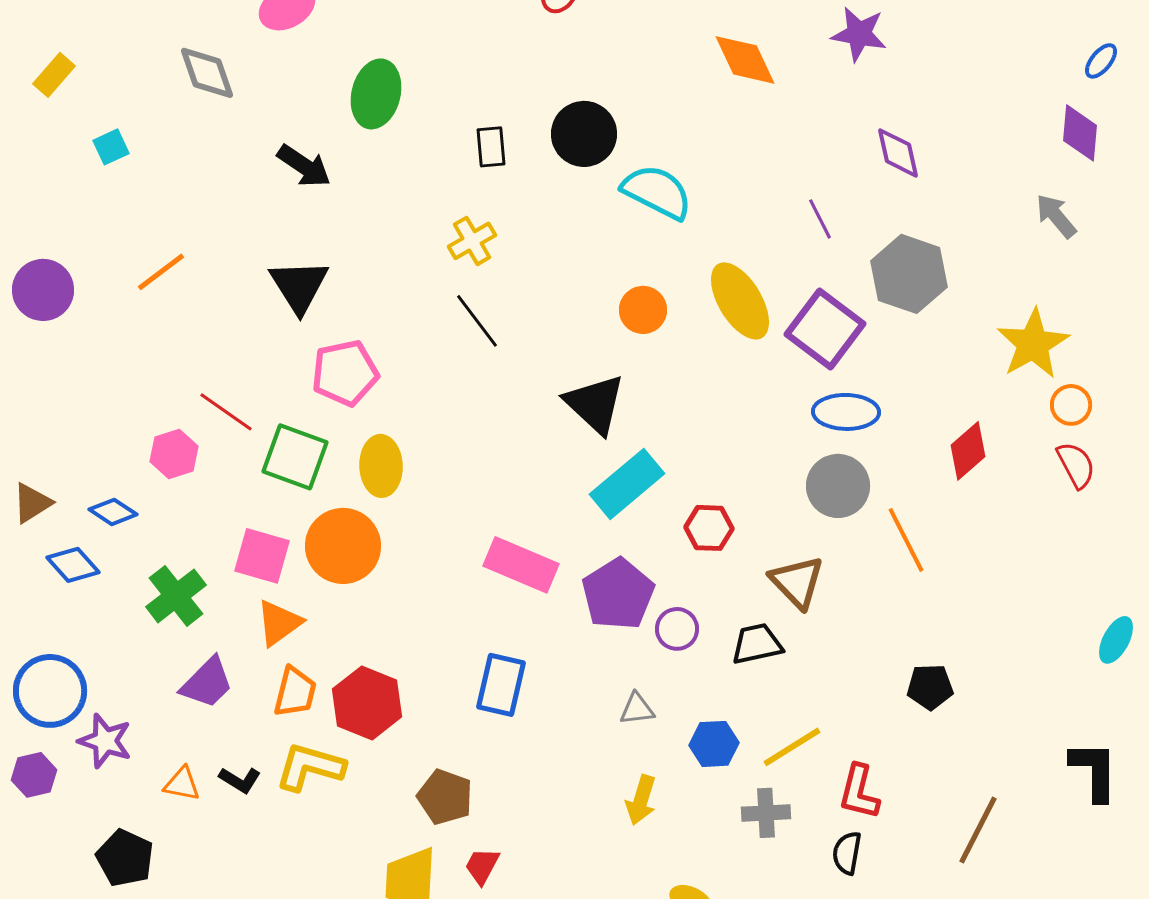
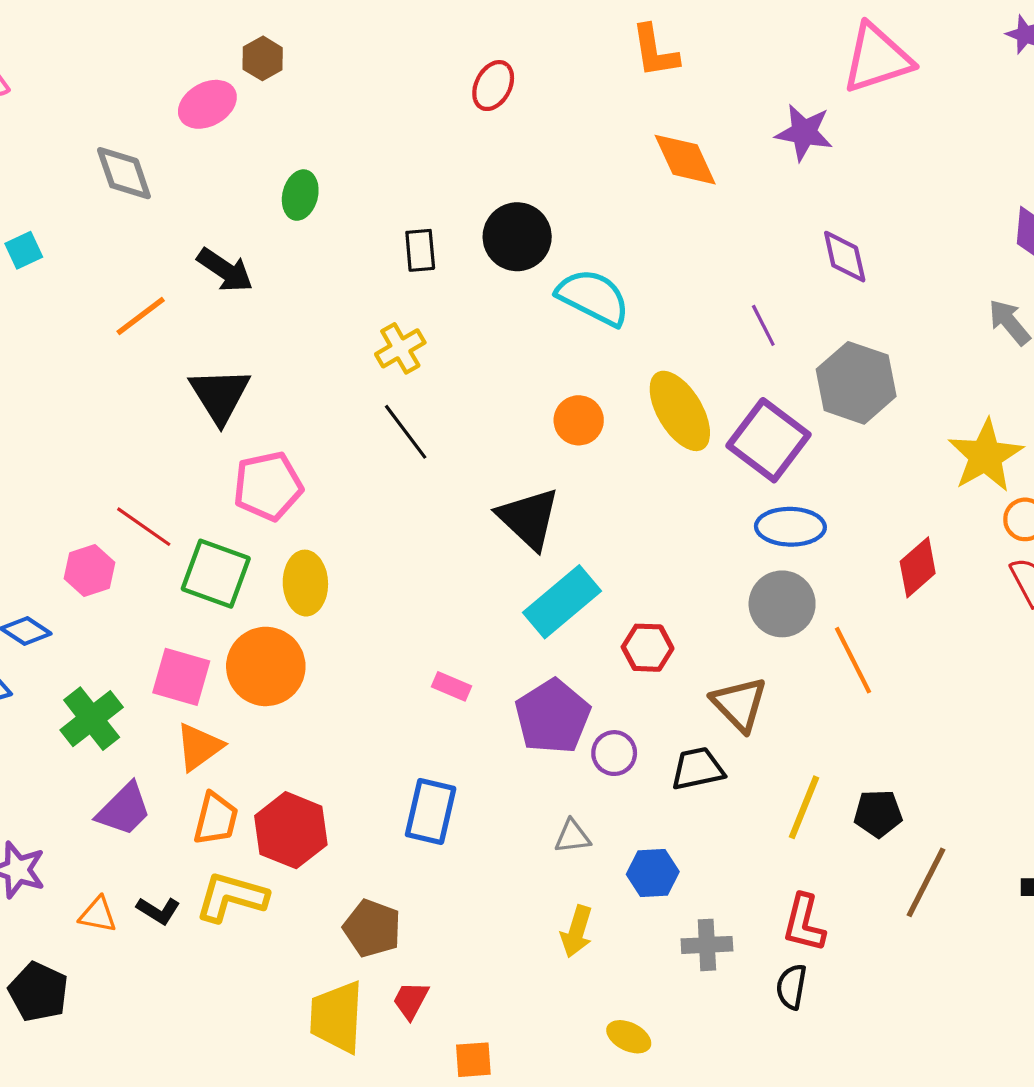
green ellipse: (376, 94) -> (300, 195), size x0.7
orange line: (161, 272) -> (141, 316), moved
pink rectangle: (521, 565) -> (451, 686), size x0.5
yellow line: (792, 747) -> (804, 807), moved, turned -36
brown line: (978, 830) -> (926, 882), moved

